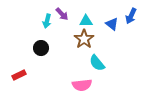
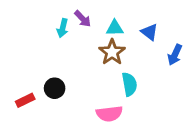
blue arrow: (131, 16) -> (175, 55), moved
black circle: (41, 48) -> (55, 88), moved
cyan semicircle: (97, 63) -> (129, 84), turned -150

